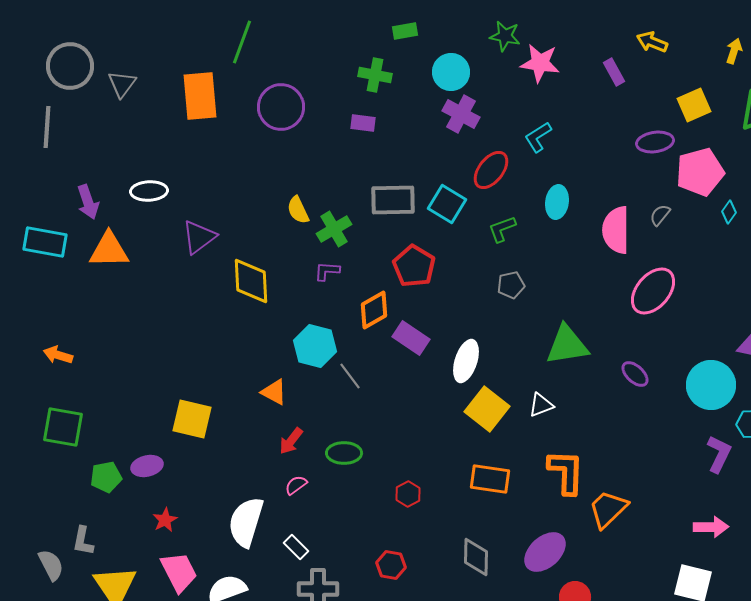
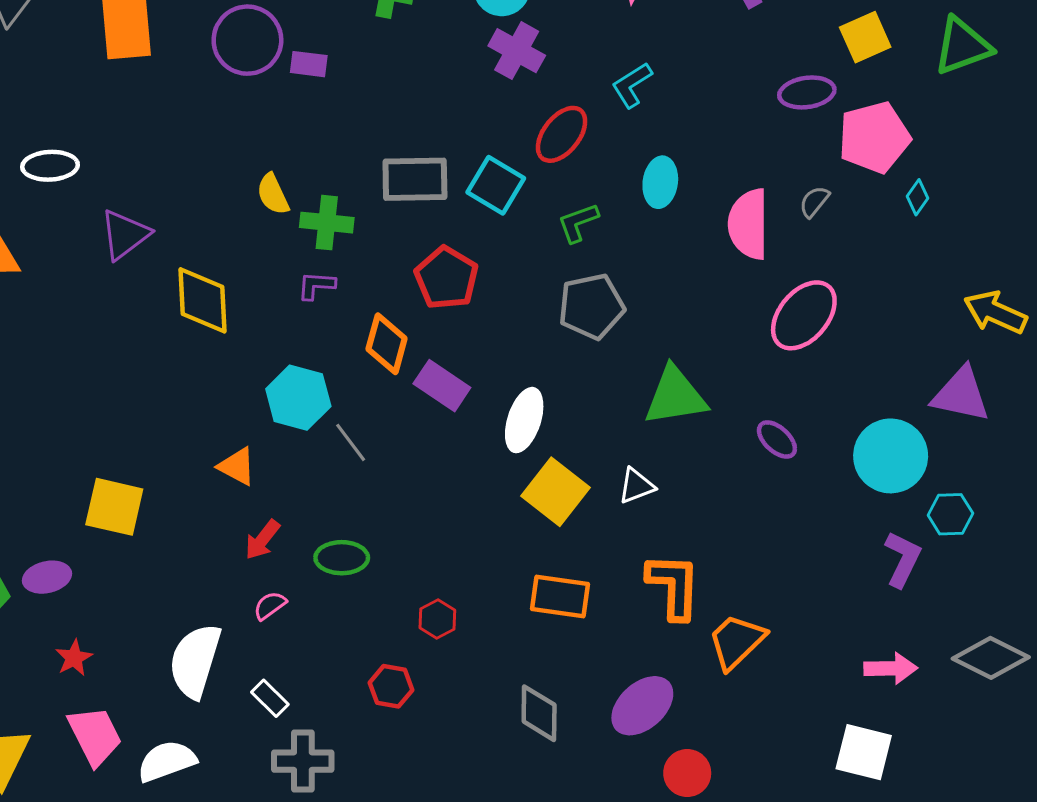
purple rectangle: (363, 123) -> (309, 64), moved
green cross: (334, 229) -> (327, 223), turned 36
gray pentagon: (511, 285) -> (591, 306), size x1.6
orange diamond: (374, 310) -> (387, 344), turned -45
red hexagon: (391, 565) -> (391, 686), moved

